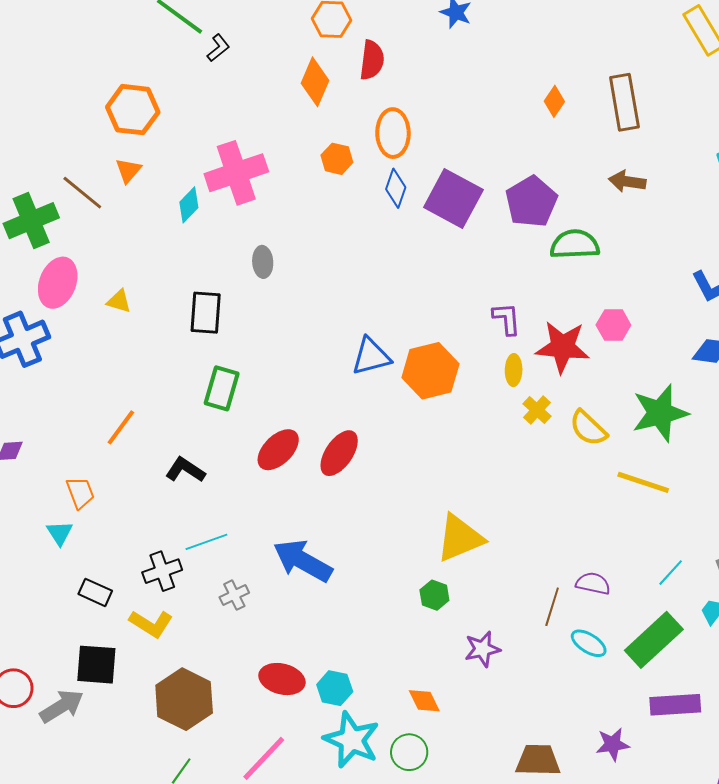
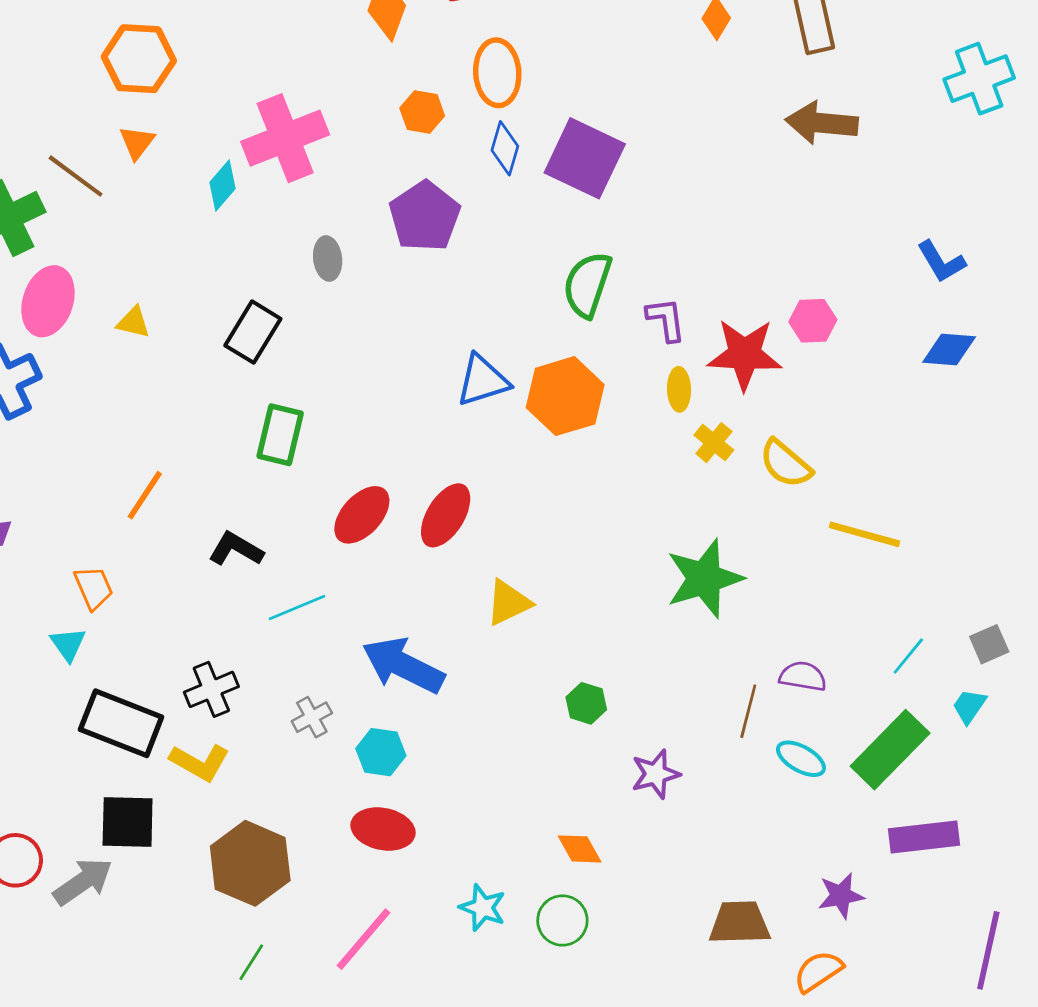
brown arrow: (627, 181) -> (822, 123), size x1.4
purple pentagon: (531, 202) -> (425, 216), moved
green semicircle: (575, 244) -> (587, 285), moved, turned -66
black rectangle: (206, 313) -> (253, 332), turned 30
green star: (660, 413) -> (704, 579), moved
yellow triangle: (460, 538) -> (508, 603), moved, size x0.7
cyan line: (206, 542) -> (297, 608), moved
black rectangle: (95, 592) -> (121, 723), size x1.8
cyan hexagon: (335, 688) -> (381, 752), moved
cyan star: (352, 740) -> (483, 908), size x0.6

